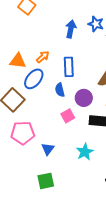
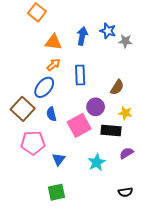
orange triangle: (18, 61) -> (53, 42), moved
blue semicircle: (60, 90) -> (51, 114), moved
pink square: (68, 116) -> (79, 125), size x1.6

